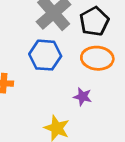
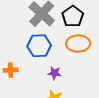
purple star: (83, 97) -> (54, 73), moved

